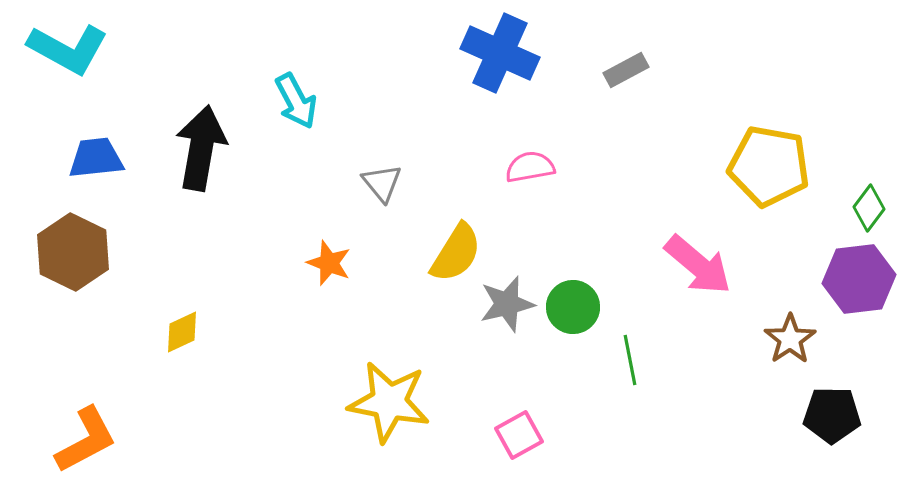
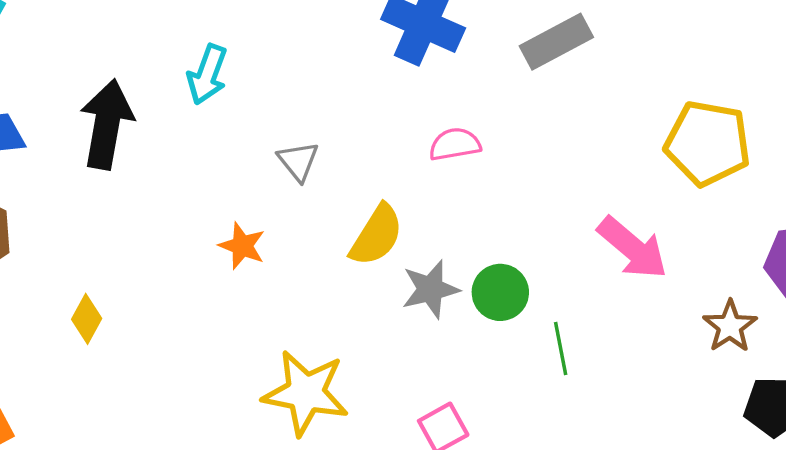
gray rectangle: (626, 70) -> (556, 42), size x1.5
cyan arrow: (296, 101) -> (207, 74), turned 48
yellow diamond: (182, 332) -> (87, 319), turned -36

